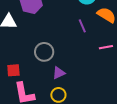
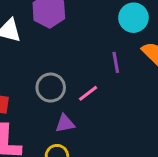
pink line: (106, 47) -> (88, 93), moved, turned -40

